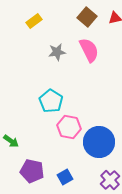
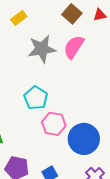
pink semicircle: (89, 50) -> (74, 47), turned -120
gray star: (57, 52) -> (42, 49), size x1.6

